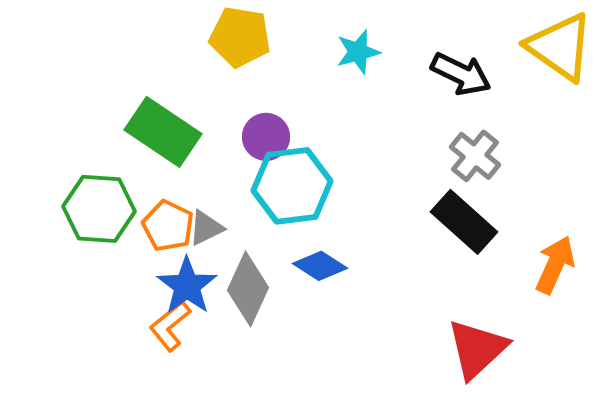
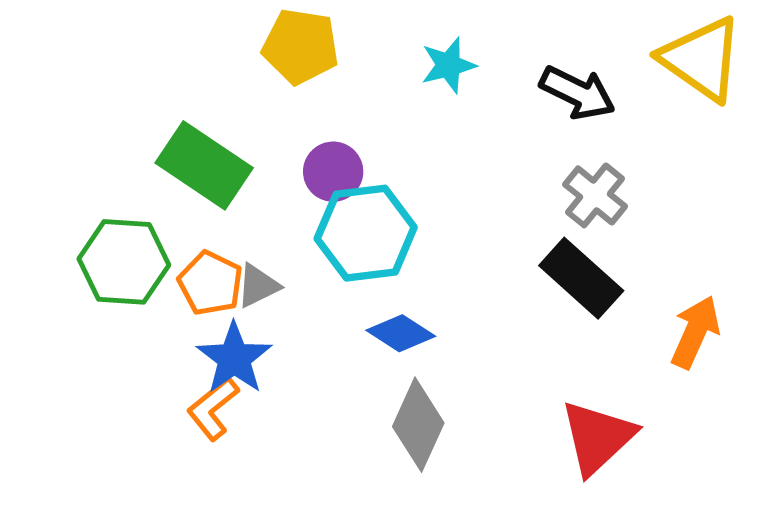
gray diamond: (248, 289) -> (418, 425), moved

